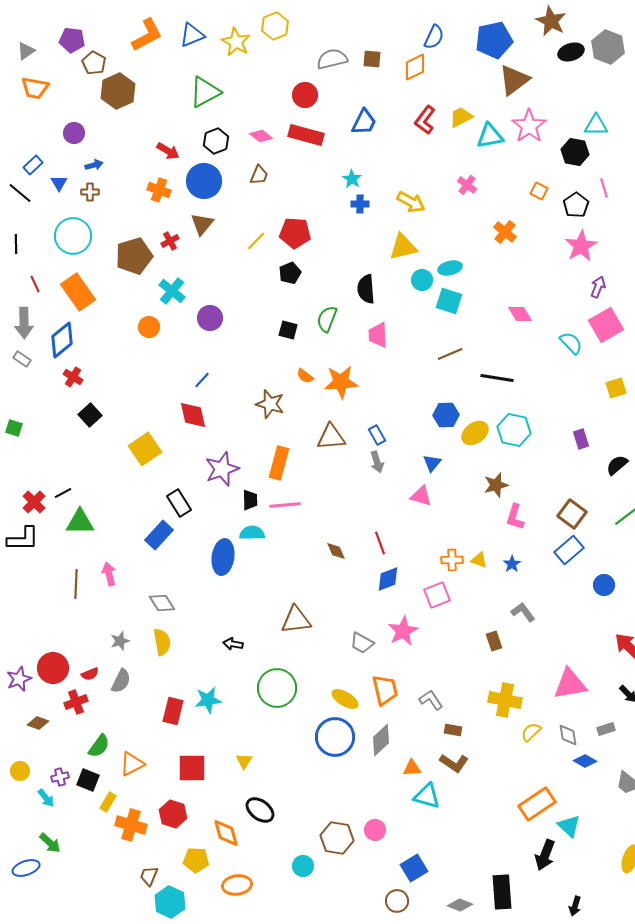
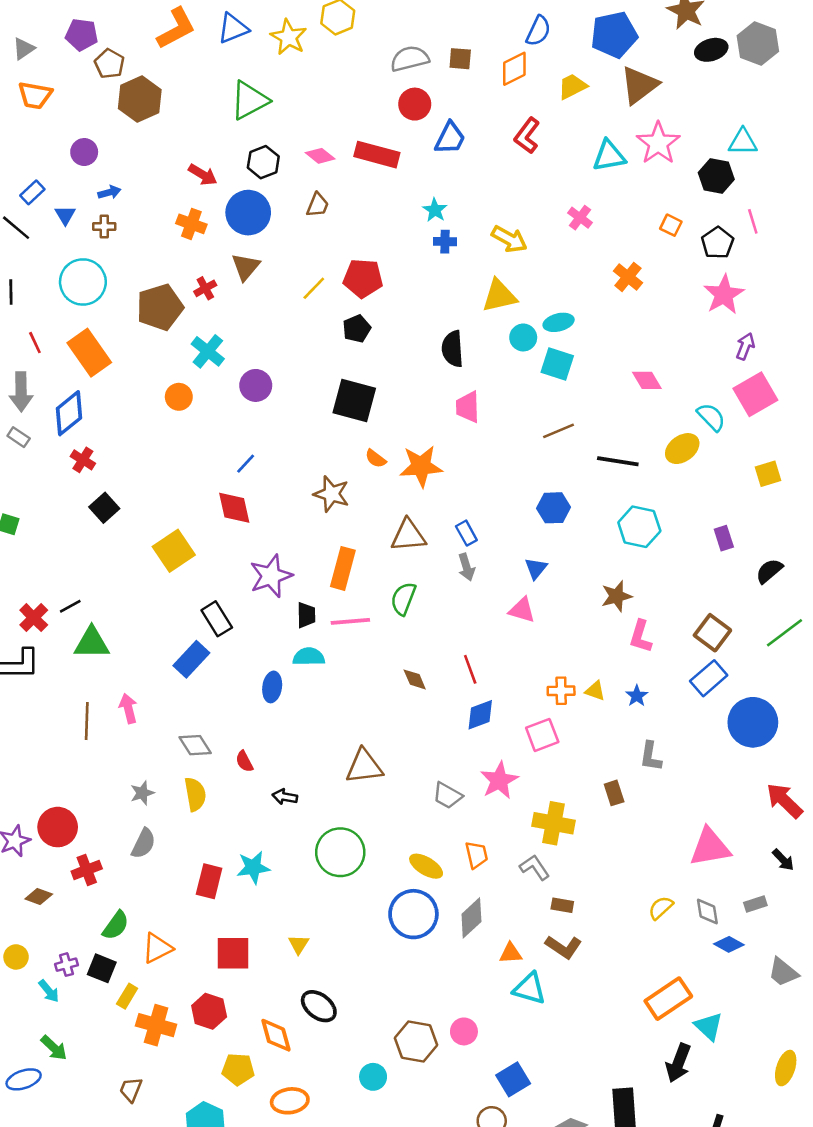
red circle: (305, 95) -> (415, 104), moved
yellow trapezoid: (461, 117) -> (572, 86), moved
green semicircle: (327, 319) -> (403, 599), moved
black square: (288, 330) -> (354, 401), size x1.8
yellow ellipse: (475, 433) -> (682, 449), moved
blue ellipse: (223, 557) -> (272, 687), size x0.7
blue circle: (604, 585) -> (753, 722), size x1.8
gray L-shape: (523, 612) -> (651, 756), turned -135
red semicircle: (90, 674) -> (244, 761), moved, turned 84
orange trapezoid: (385, 690) -> (477, 855), size x0.7
yellow cross: (505, 700) -> (554, 823), moved
brown trapezoid: (149, 876) -> (131, 1089), moved

